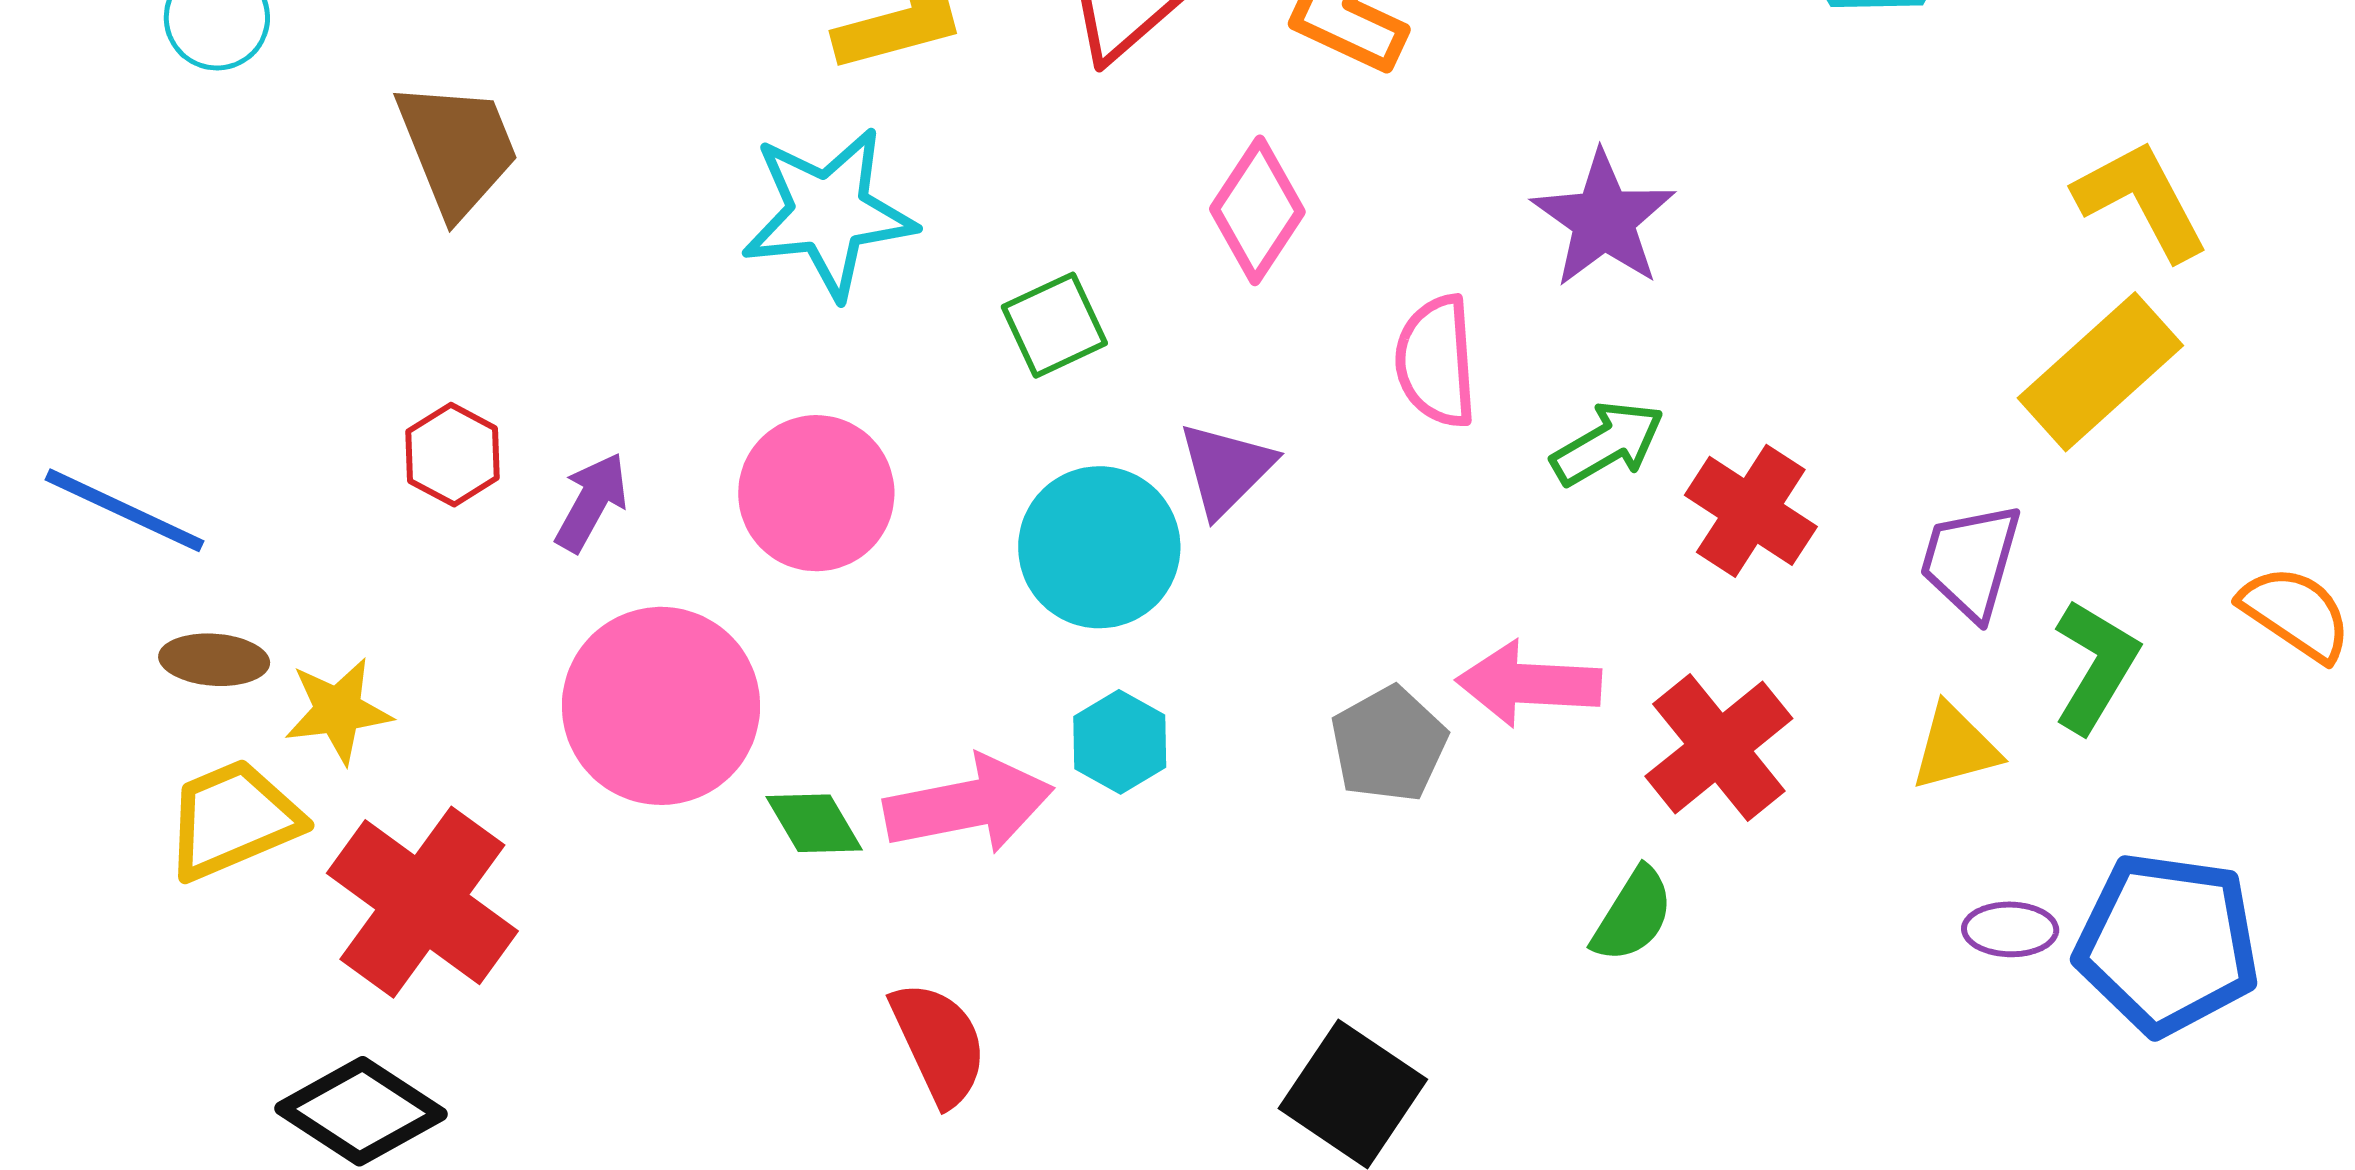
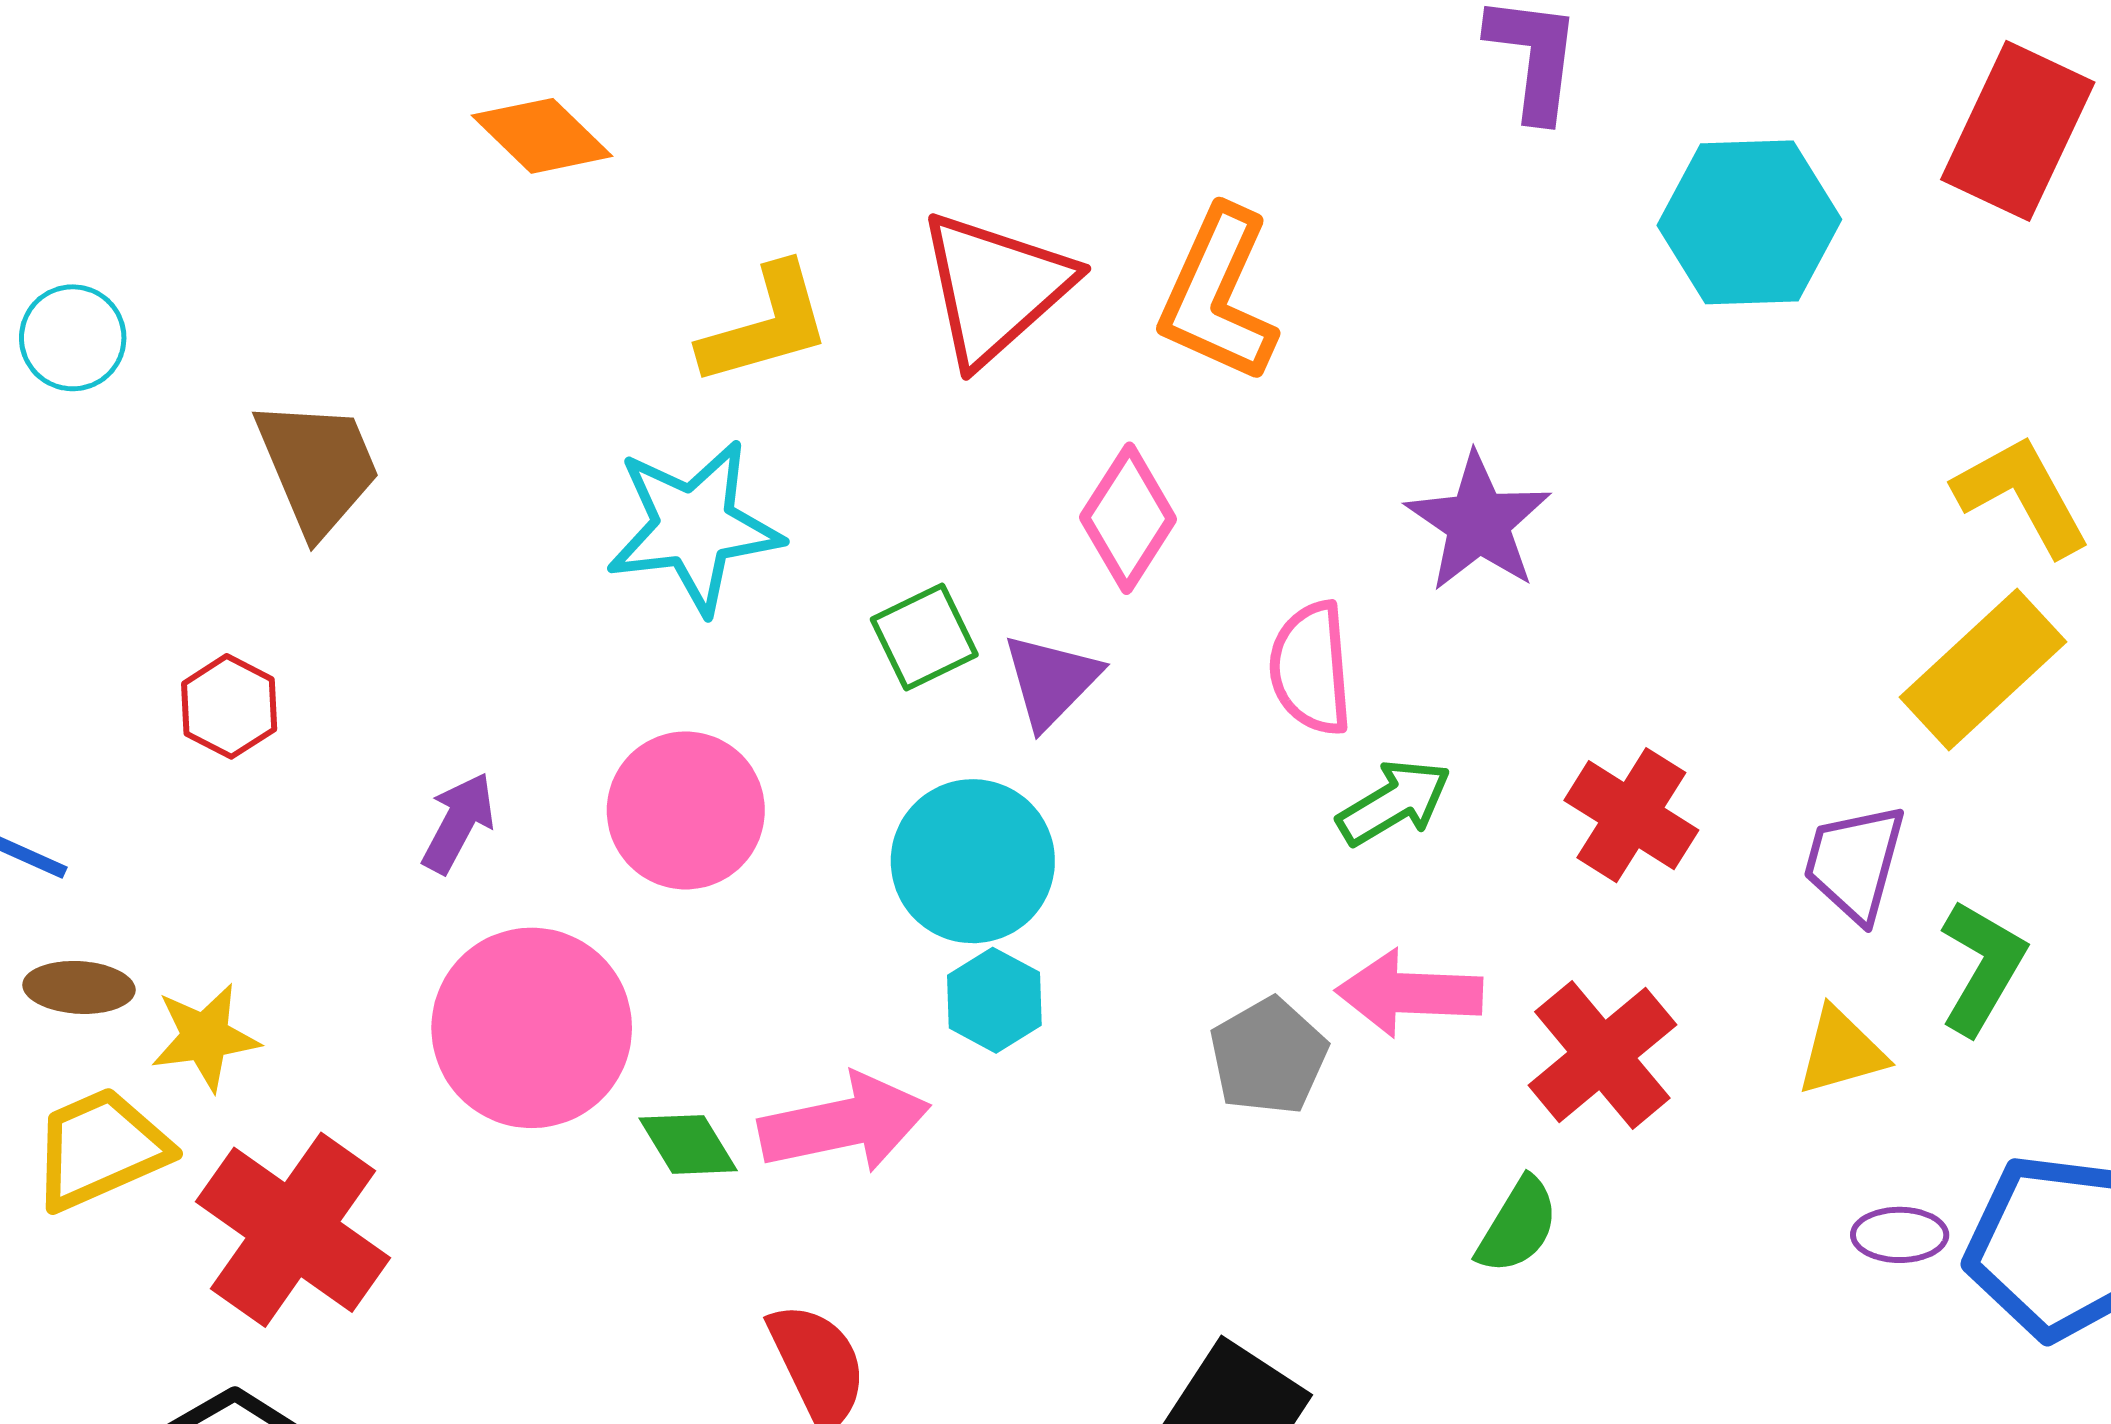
green arrow: (1608, 443) -> (1394, 802), moved
red hexagon: (453, 455) -> (229, 706), moved
purple triangle: (1226, 469) -> (1051, 681), moved
cyan hexagon: (1120, 742) -> (994, 1000), moved

